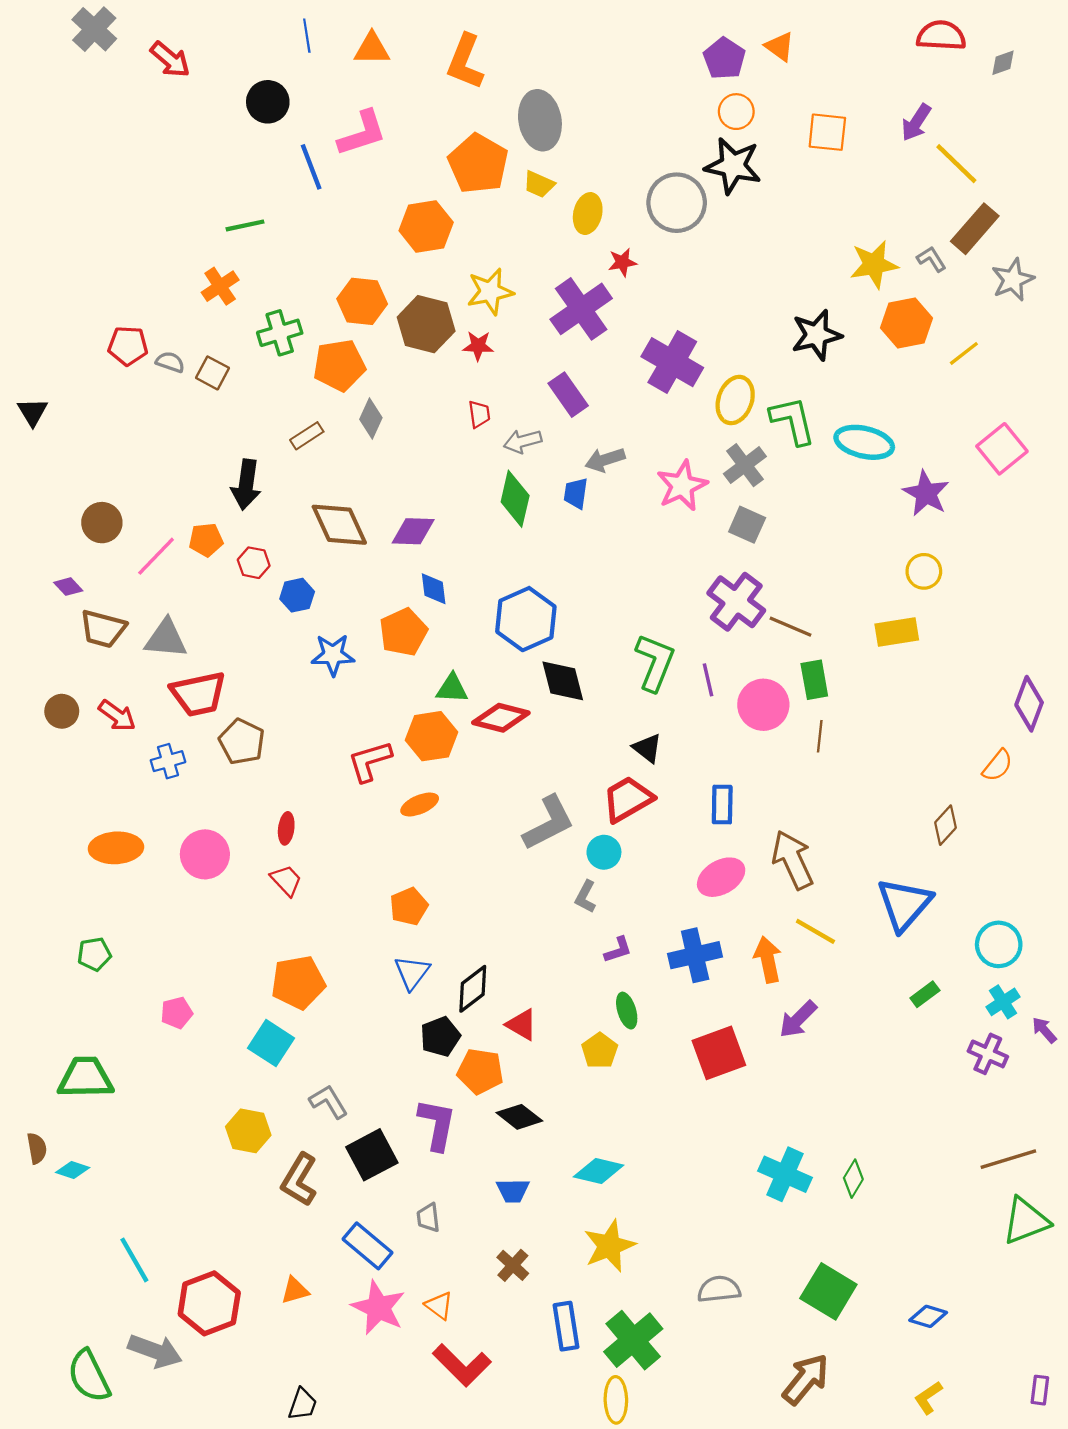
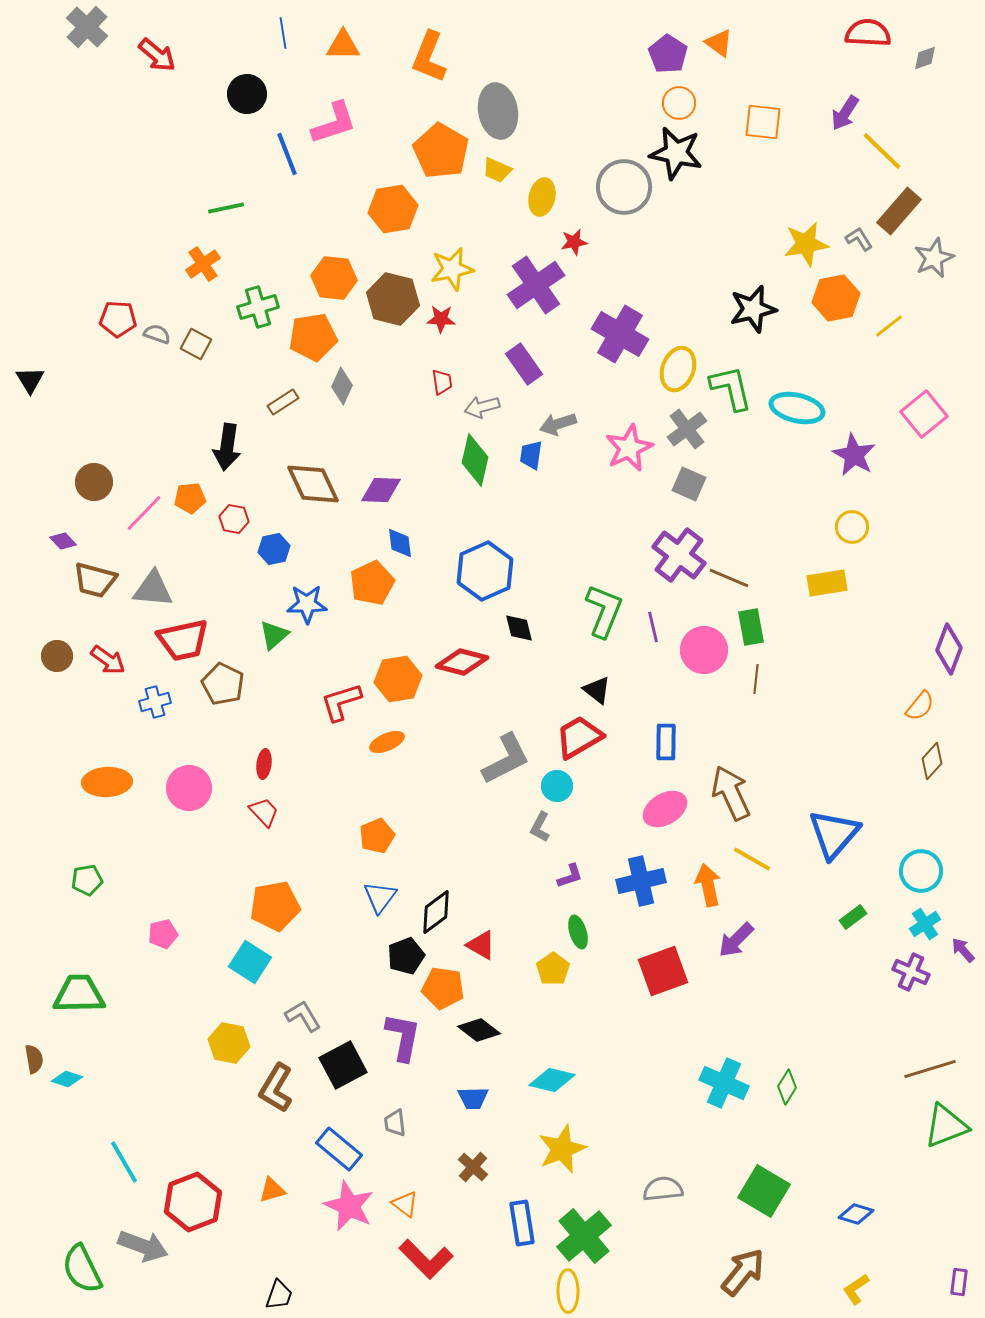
black diamond: (563, 681) -> (519, 628), size x0.7
green triangle: (452, 688) -> (274, 635), moved, turned -44
brown diamond: (946, 825) -> (932, 761), moved

